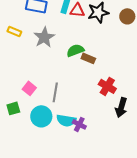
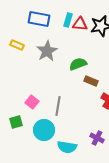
brown rectangle: (88, 58) -> (91, 81), moved
cyan semicircle: (66, 120) -> (67, 147), moved
purple cross: (79, 124) -> (97, 138), moved

